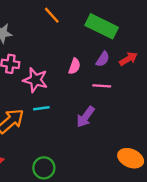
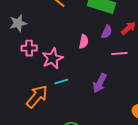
pink star: (35, 80) -> (52, 58), turned -30
pink line: (102, 86) -> (119, 53), moved

